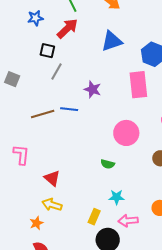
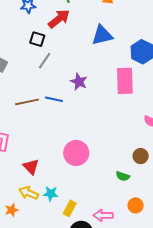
pink circle: (126, 133) -> (76, 153), moved
green semicircle: (108, 164) -> (123, 176), moved
cyan star: (117, 197) -> (51, 194), moved

